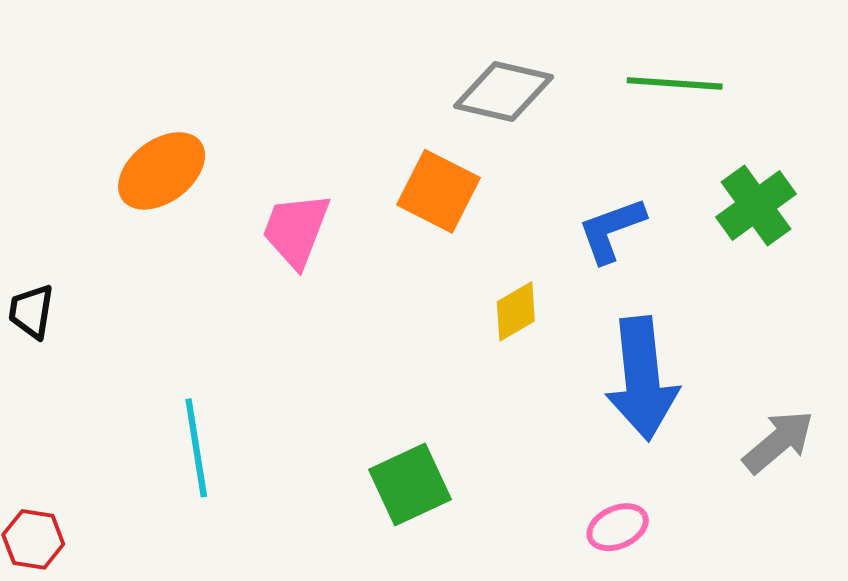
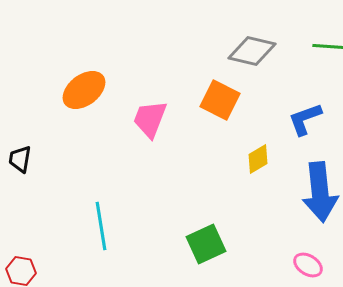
pink ellipse: (618, 527) -> (308, 265), turned 56

